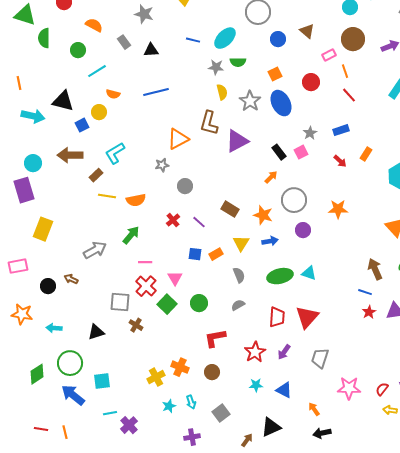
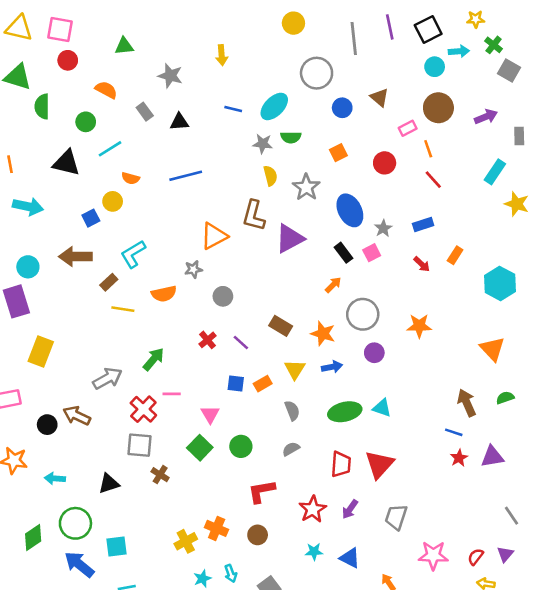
black triangle: (63, 101) -> (66, 163), moved
blue ellipse: (281, 103) -> (350, 210), moved
orange semicircle: (136, 200) -> (164, 294), moved
brown arrow: (71, 279) -> (77, 416), size x1.5
red cross: (146, 286) -> (143, 409), moved

